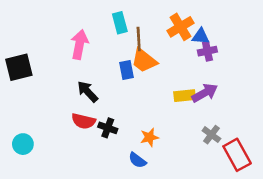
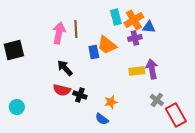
cyan rectangle: (120, 23) -> (116, 17), moved
brown line: (139, 39) -> (76, 29), moved
purple cross: (207, 51) -> (135, 38), moved
purple arrow: (205, 93) -> (152, 69), turned -72

